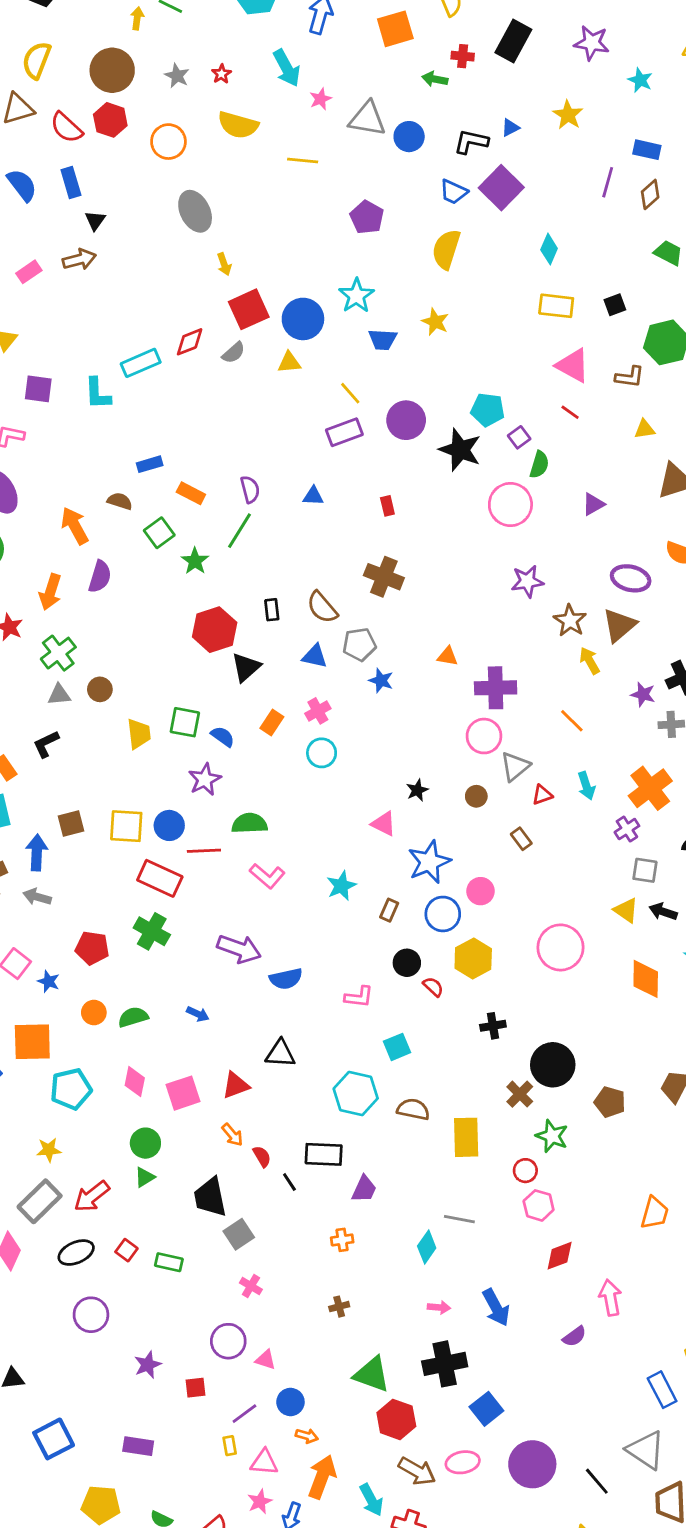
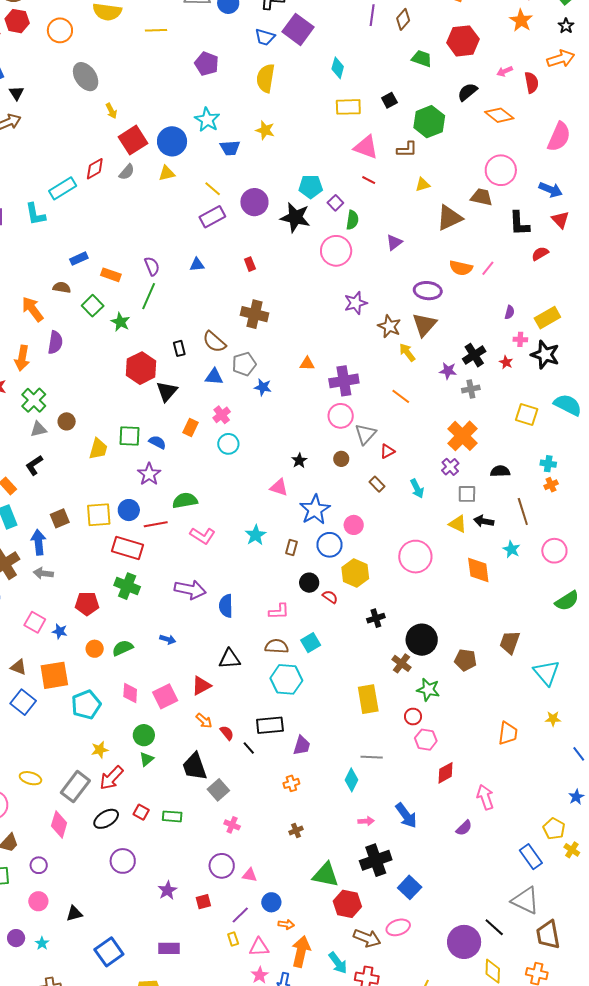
yellow trapezoid: (139, 734) -> (98, 449), turned 30
cyan arrow: (586, 786) -> (417, 489), moved
blue semicircle: (286, 979) -> (226, 606), turned 110
brown semicircle: (413, 1109) -> (277, 646), moved
yellow star: (49, 1150) -> (100, 750), moved
purple circle: (532, 1464) -> (464, 942), moved

